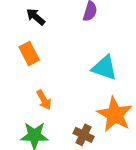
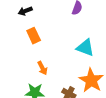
black arrow: (36, 17) -> (25, 11), moved, turned -64

